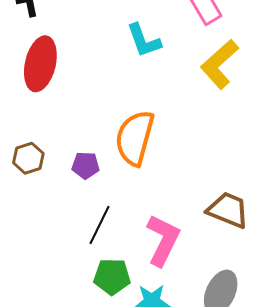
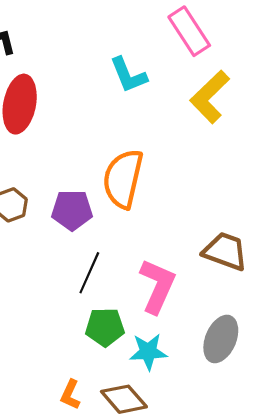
purple pentagon: (86, 165) -> (72, 210), size x1.4

